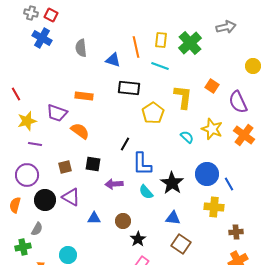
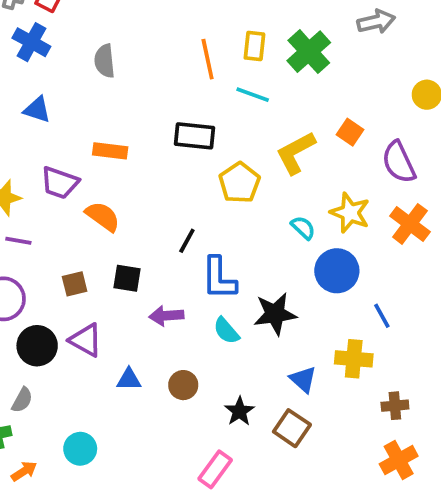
blue triangle: (113, 60) -> (37, 110), moved
yellow L-shape: (183, 97) -> (296, 153), turned -125
blue circle: (207, 174) -> (337, 271), moved
black star: (172, 183) -> (275, 314), turned 30
blue triangle: (173, 218) -> (303, 379), moved, turned 35
black star: (138, 239) -> (239, 411), moved

